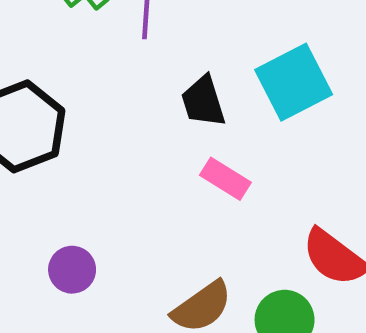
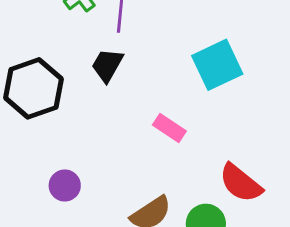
black trapezoid: (203, 101) -> (107, 65), moved, turned 45

